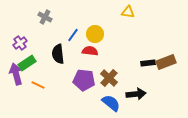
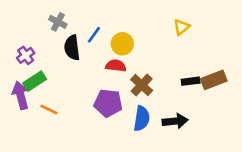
yellow triangle: (128, 12) -> (182, 27), moved, turned -48
blue line: (73, 35) -> (94, 35), moved
black semicircle: (58, 54) -> (72, 48), moved
brown cross: (109, 78) -> (142, 85), moved
blue semicircle: (111, 103) -> (142, 119), moved, turned 60

